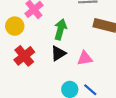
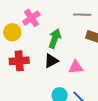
red cross: (24, 56) -> (19, 61), turned 30

